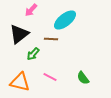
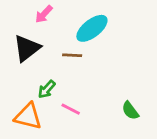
green arrow: (33, 54) -> (47, 89), moved
green semicircle: (83, 78) -> (130, 111), moved

